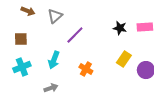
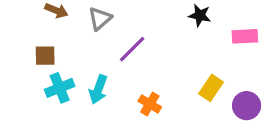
black star: (120, 28) -> (200, 15), moved
cyan cross: (22, 67) -> (60, 88), moved

